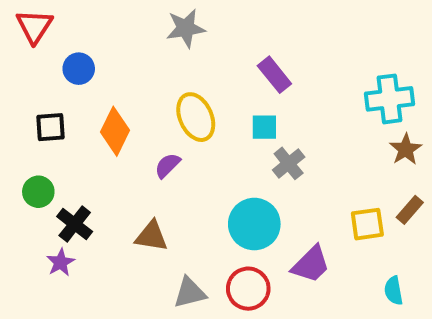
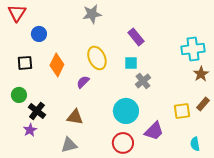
gray triangle: (190, 293) -> (69, 145), moved

